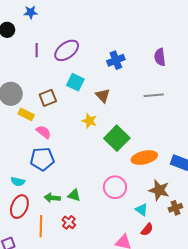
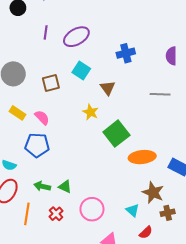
yellow rectangle: (26, 114) -> (18, 113), moved
pink circle: (115, 187) -> (92, 209), moved
red semicircle: (147, 229) -> (146, 232), moved

